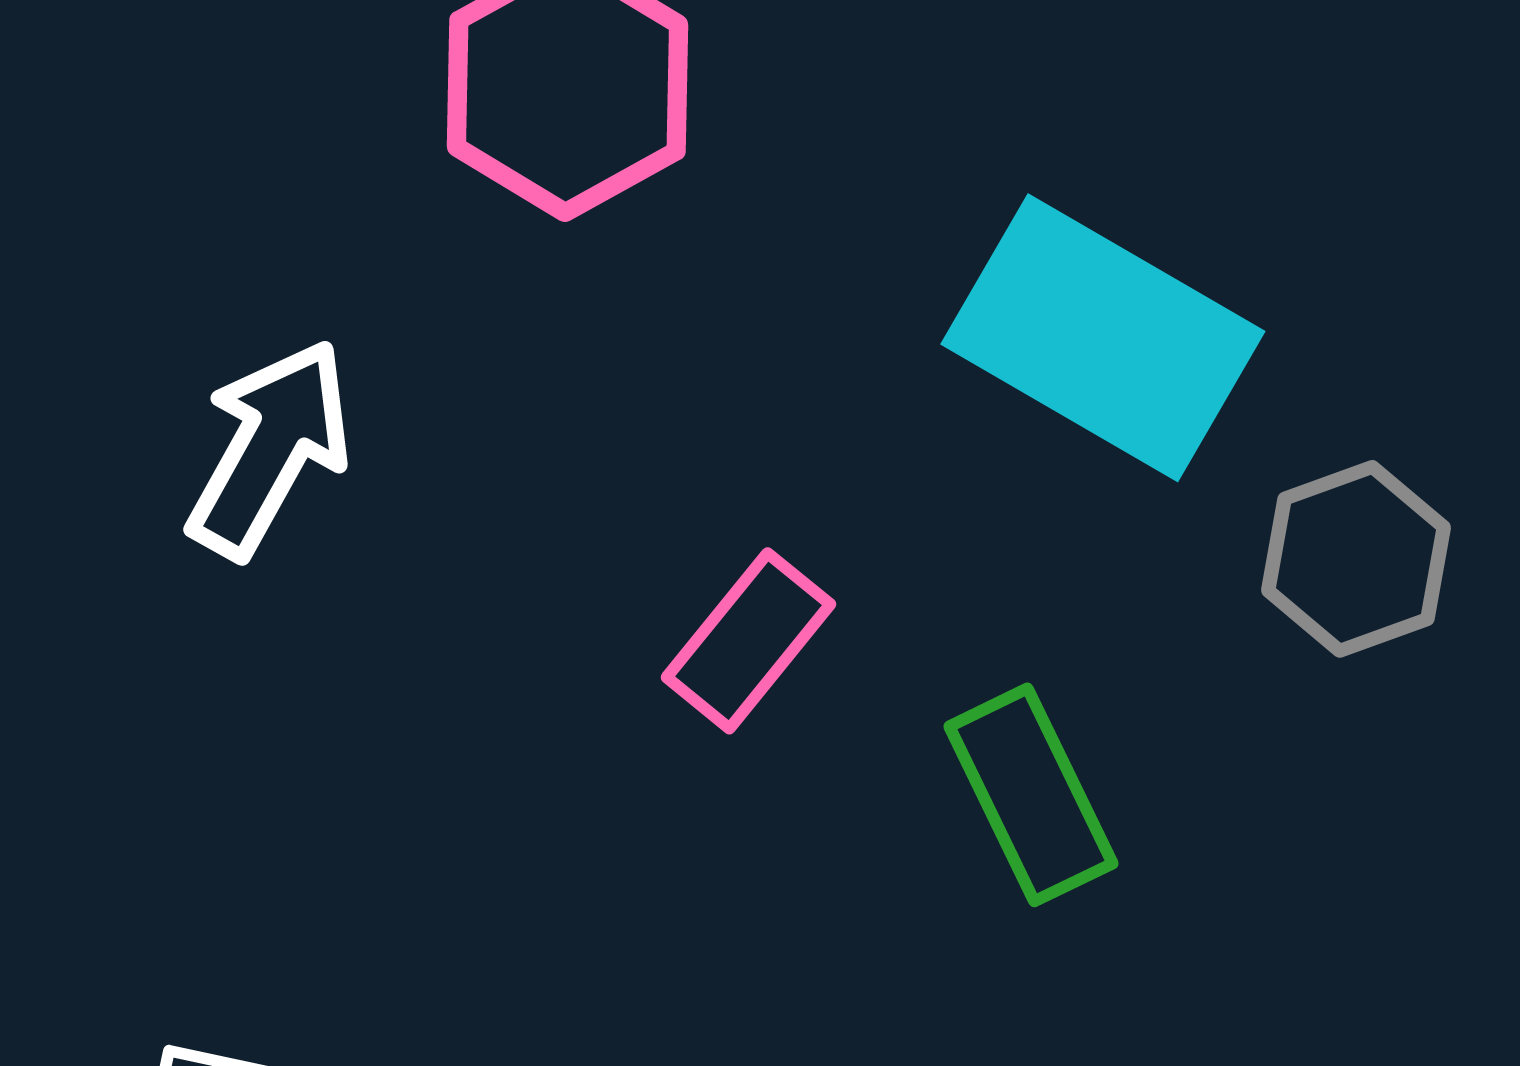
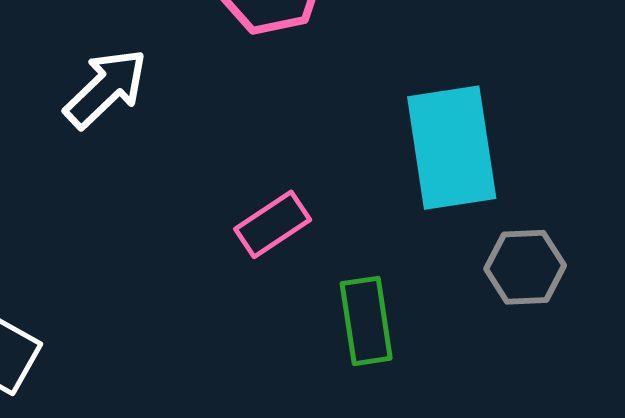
cyan rectangle: (1103, 338) -> (452, 148), turned 34

